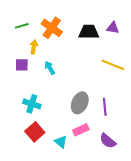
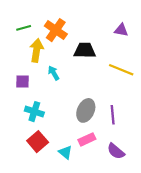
black trapezoid: (89, 32) -> (85, 50), moved
yellow arrow: (34, 47) -> (36, 50), size x1.5
purple square: (22, 65) -> (23, 82), moved

